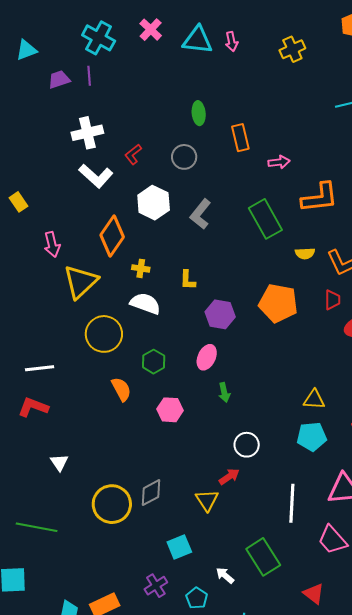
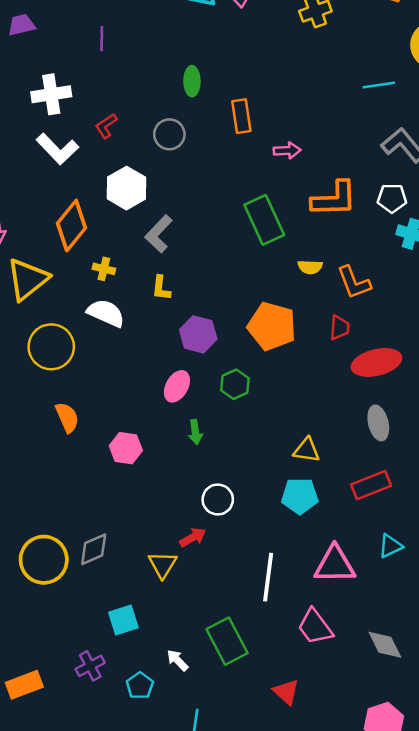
purple line: (89, 76) -> (102, 39), moved
gray L-shape: (200, 214) -> (159, 234), moved
green hexagon: (154, 362) -> (235, 384), moved

